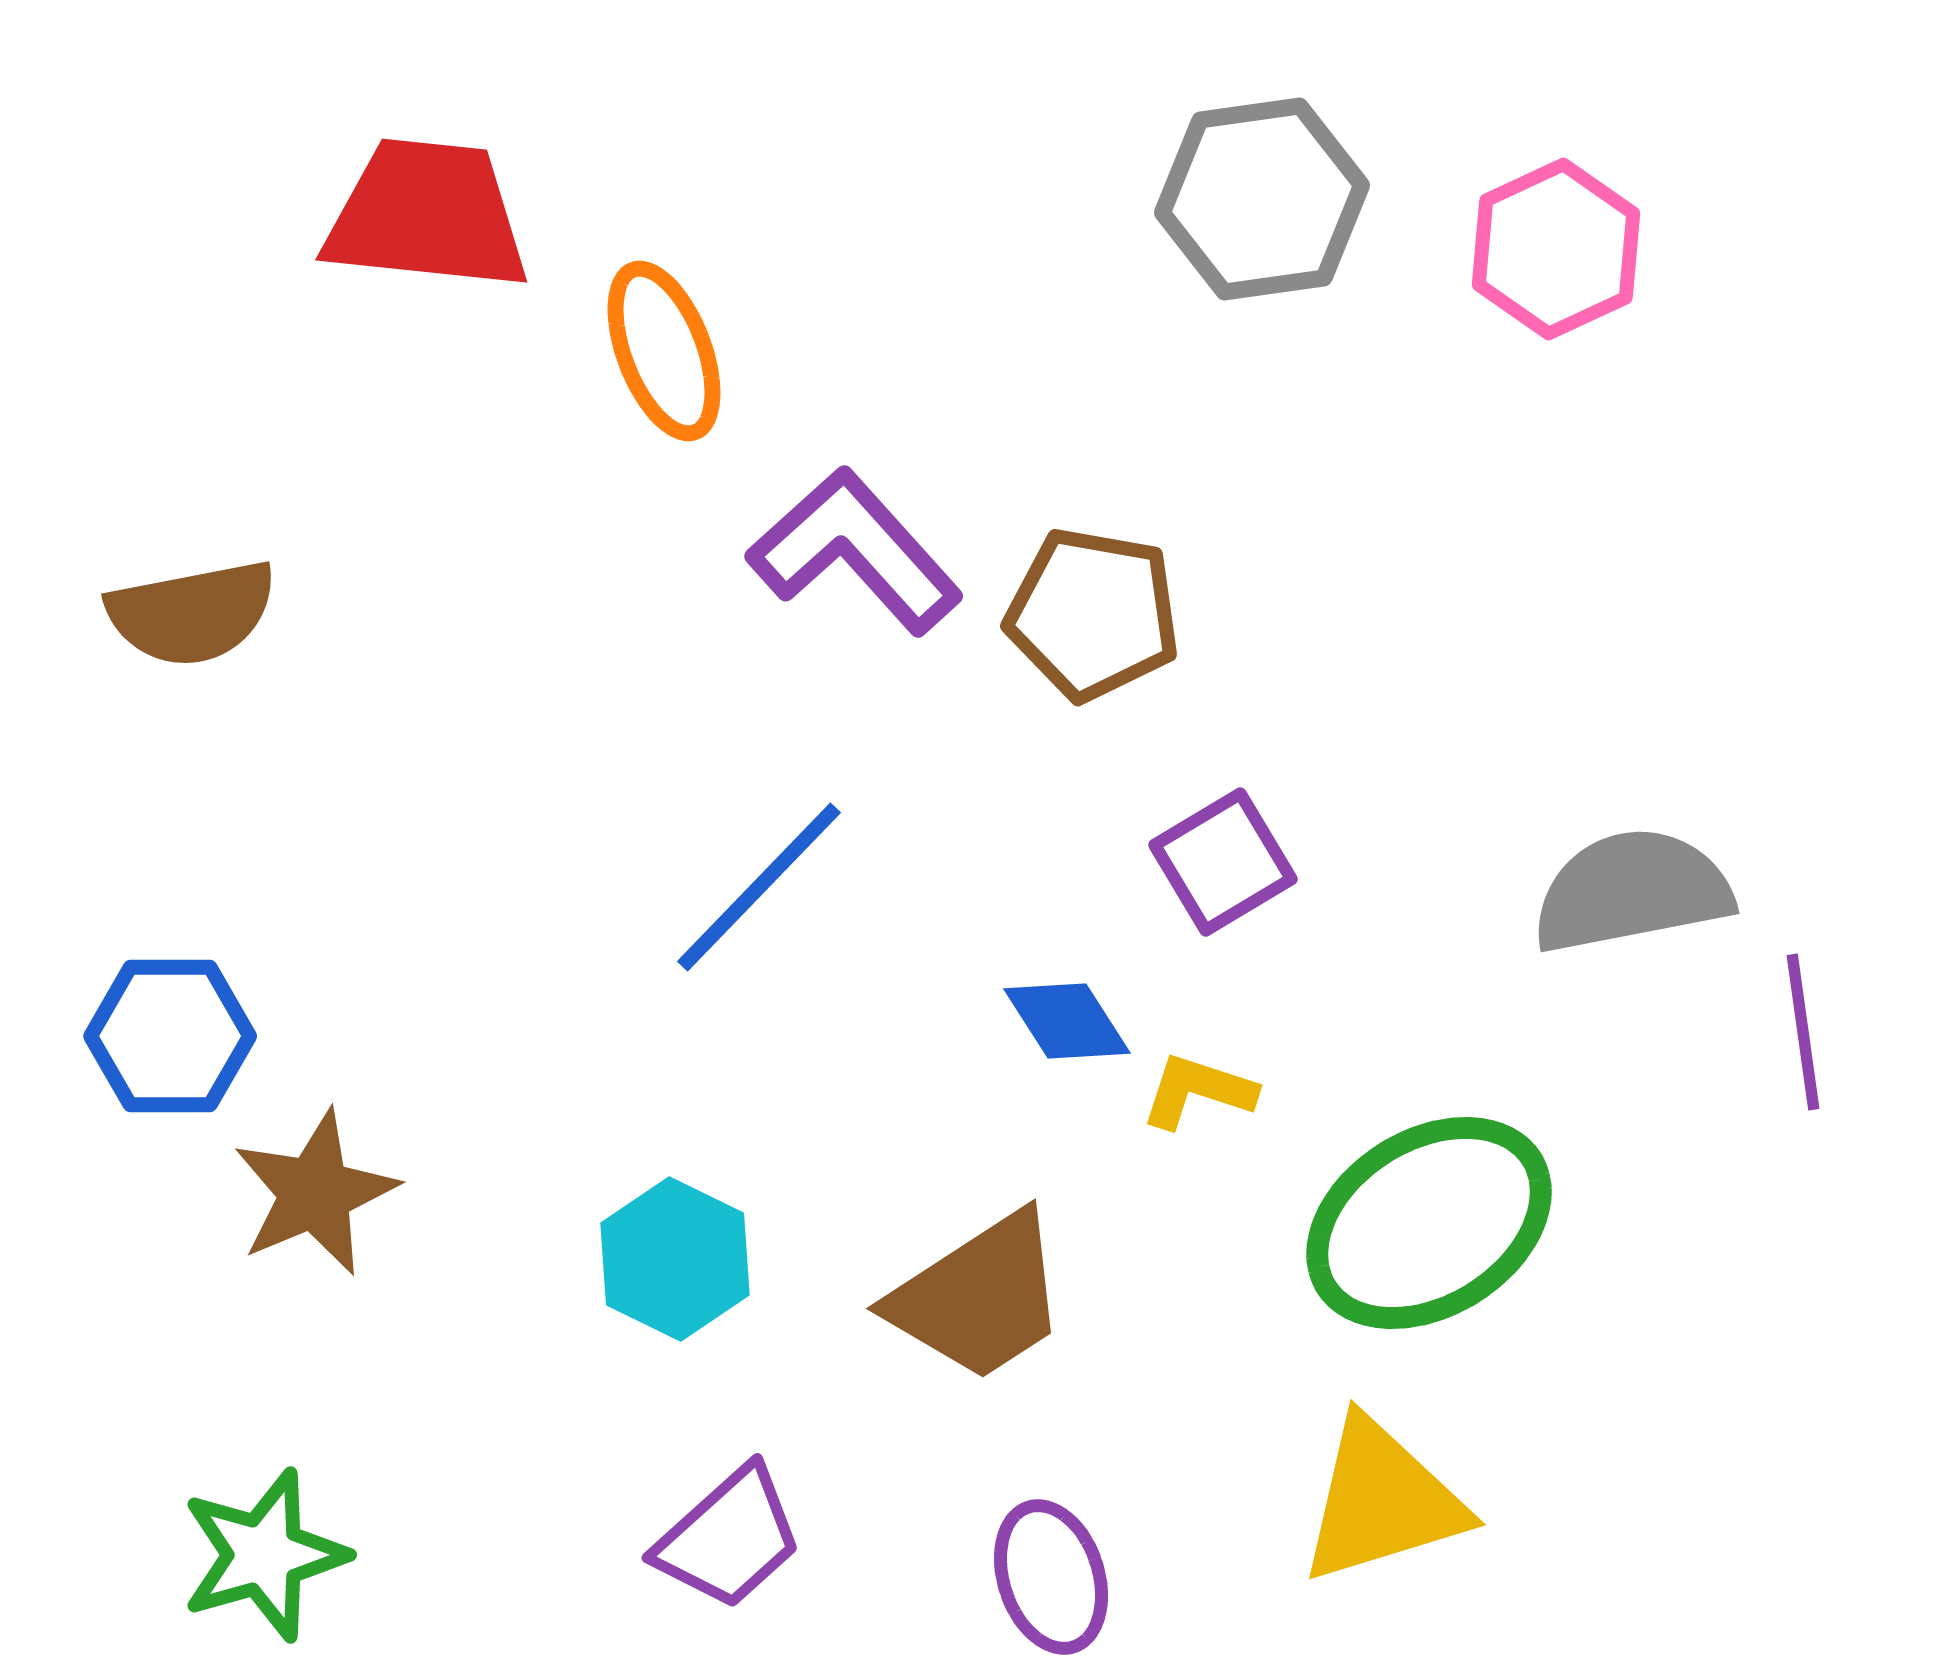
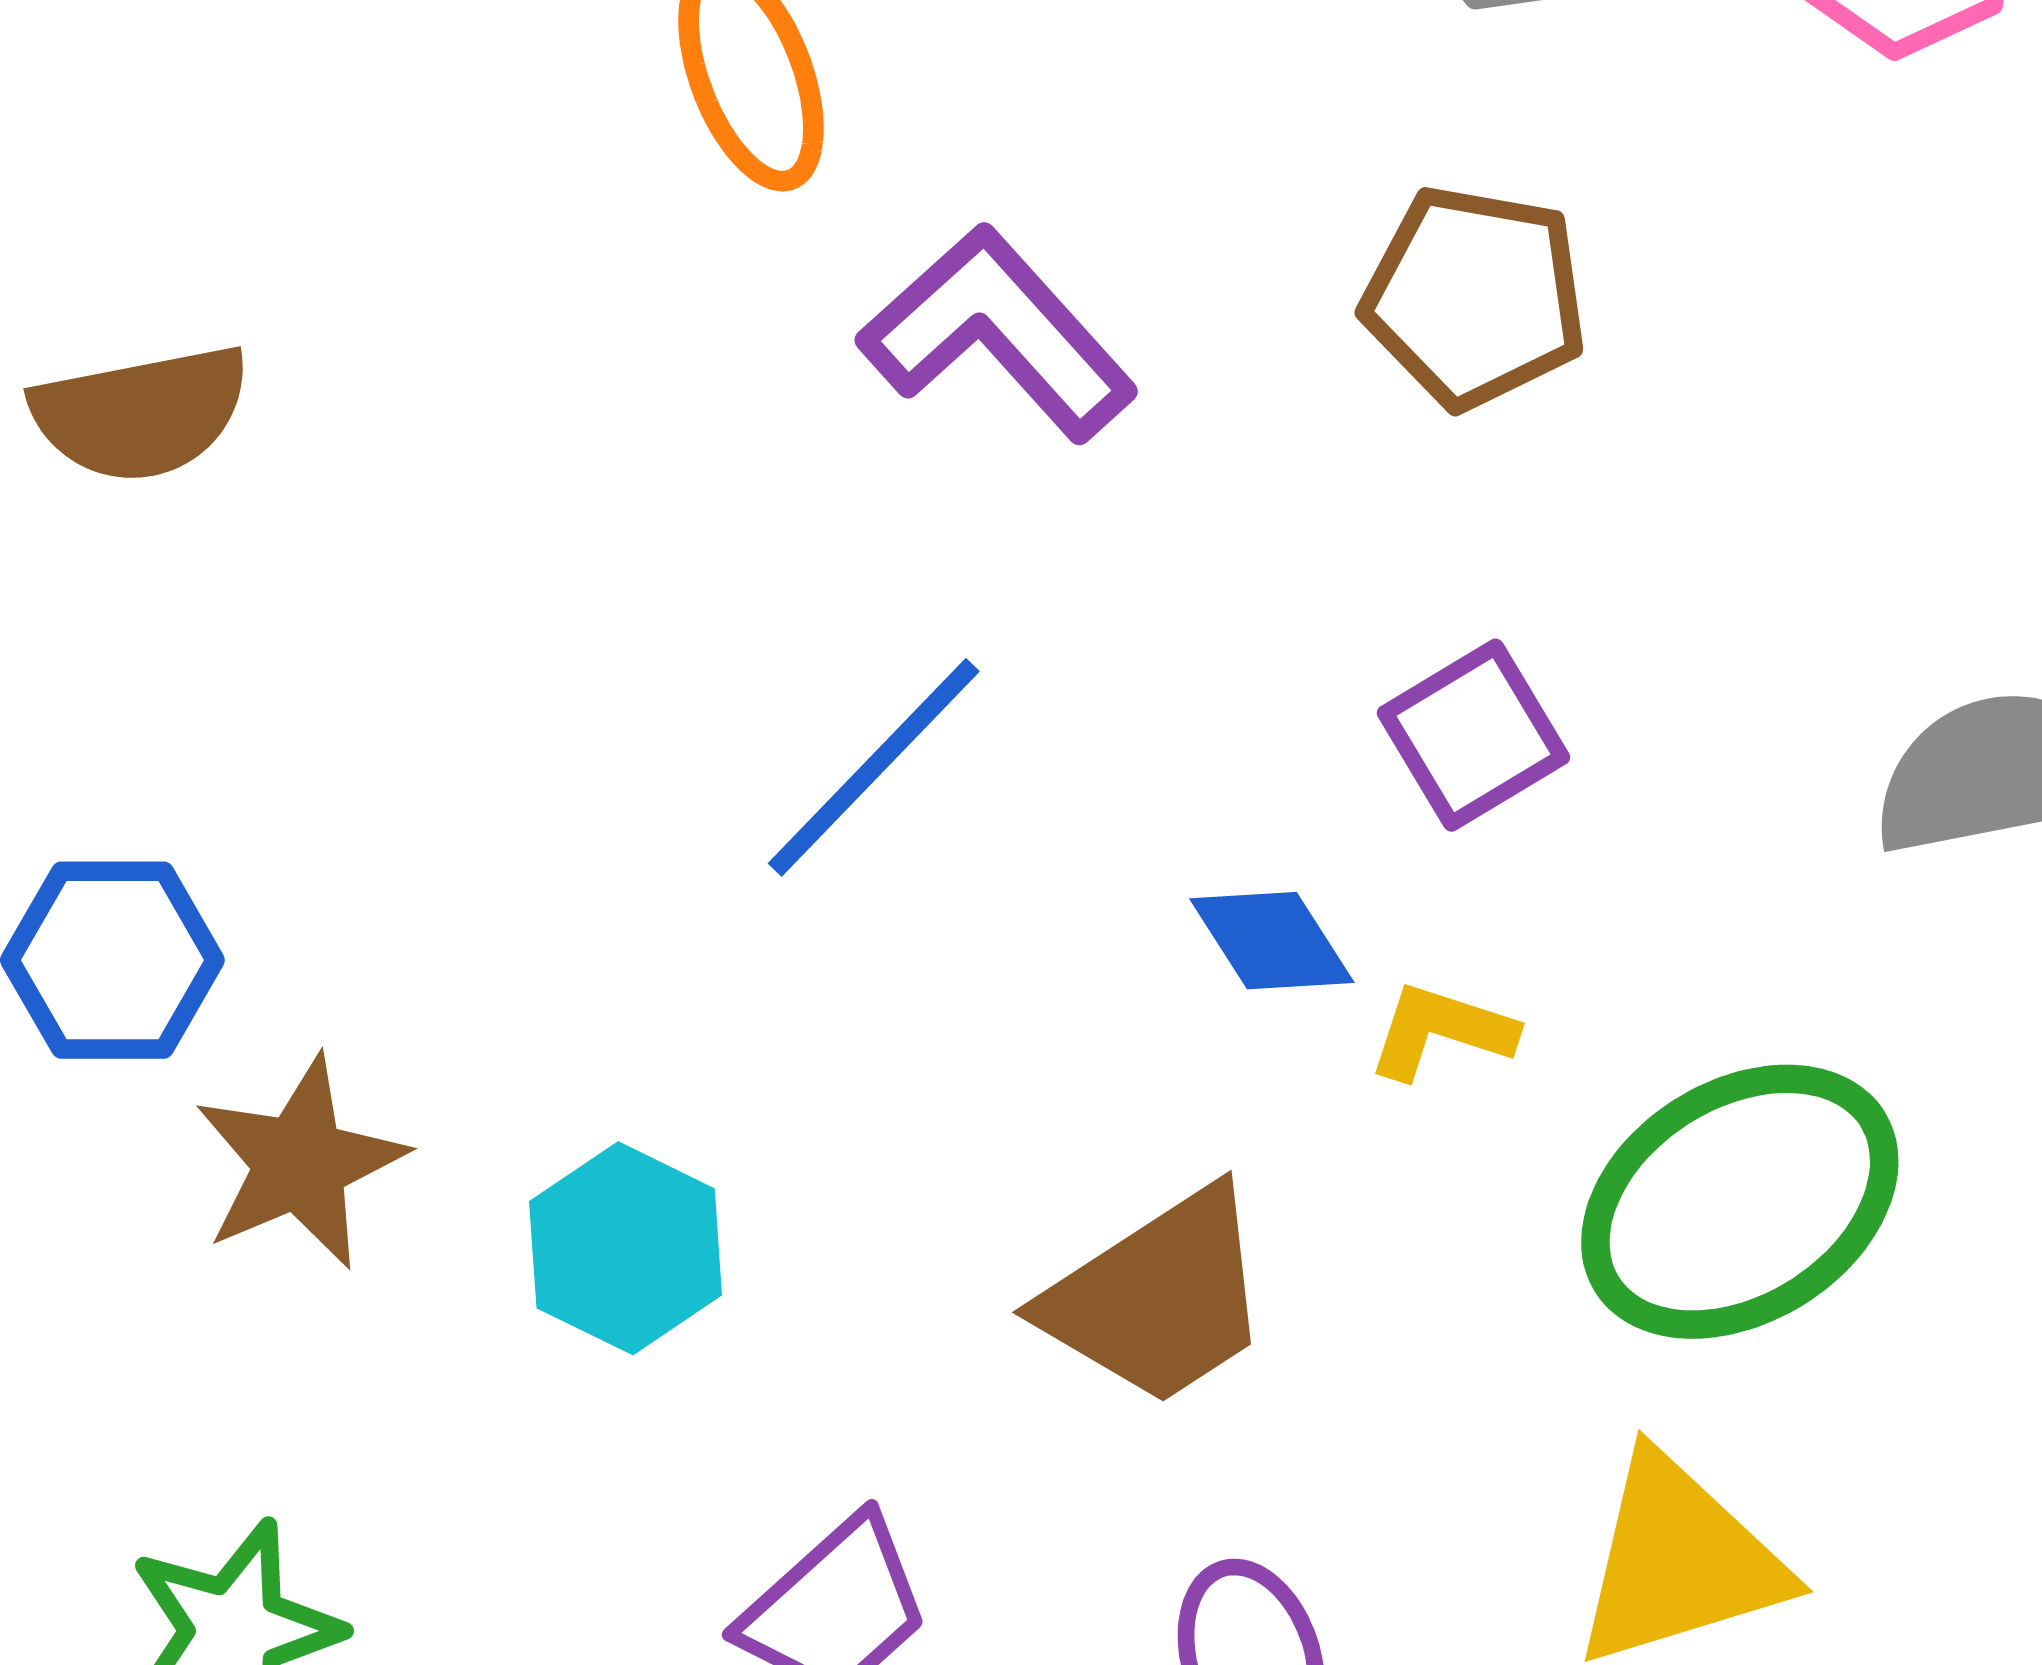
brown pentagon: (1093, 614) -> (1475, 297), moved
cyan hexagon: (675, 1259) -> (626, 1248), moved

